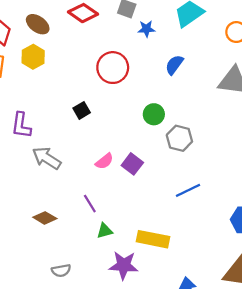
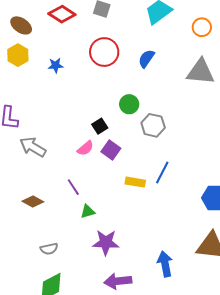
blue star: (146, 29) -> (56, 65), moved
red circle: (113, 68) -> (104, 52), moved
black square: (82, 110) -> (100, 126), moved
blue line: (188, 190) -> (162, 173), turned -35
yellow rectangle: (153, 239) -> (135, 182), moved, size x0.7

